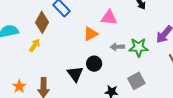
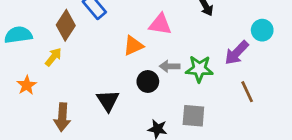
black circle: (94, 64) -> (148, 82), moved
gray square: (136, 81) -> (193, 116), turned 30
orange star: (19, 86) -> (27, 85), moved

